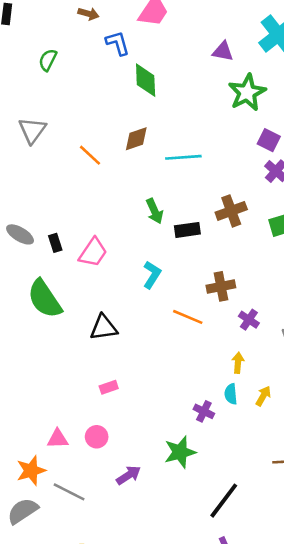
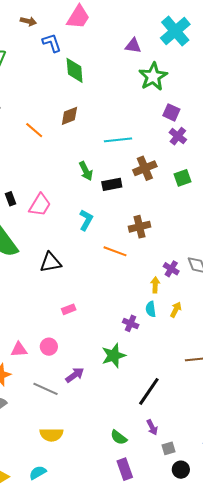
cyan line: (183, 157) -> (118, 140), moved
purple cross: (249, 320) -> (171, 269), moved
pink rectangle: (109, 387) -> (69, 309), moved
gray line: (69, 492) -> (45, 389), moved

